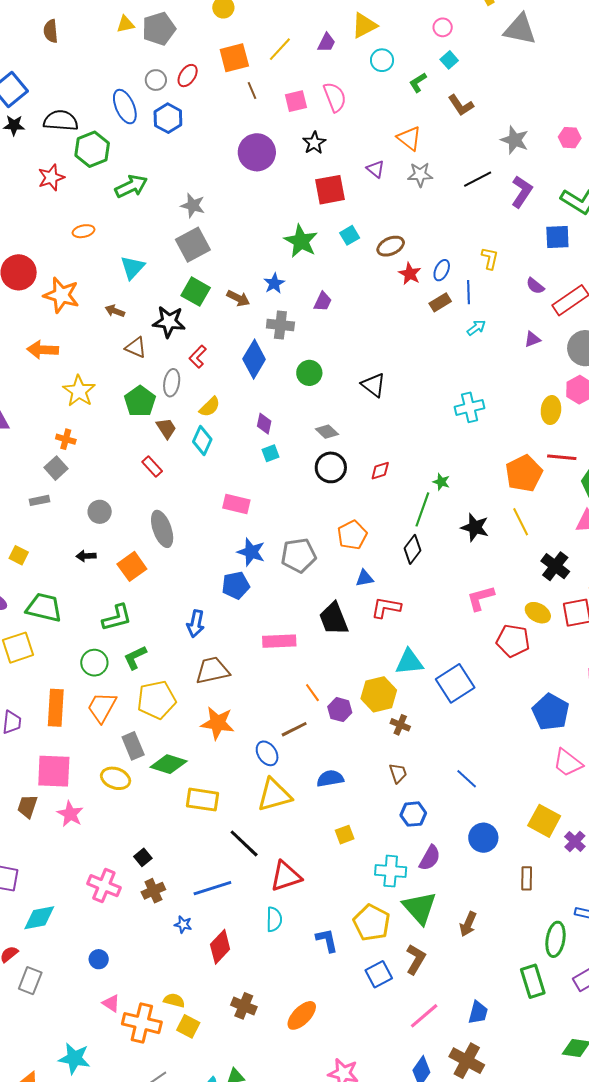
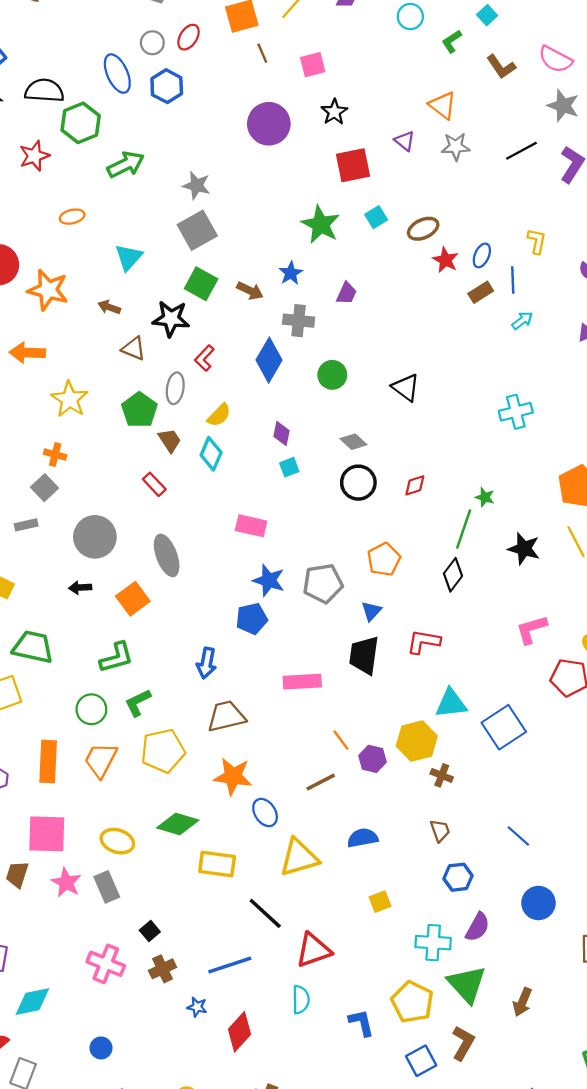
pink semicircle: (335, 97) -> (555, 59), moved, turned 140
gray circle: (100, 512) -> (95, 537), size x1.6
blue triangle: (365, 578) -> (371, 611), moved, turned -36
black trapezoid: (334, 619) -> (364, 655), turned 30
gray rectangle: (133, 746) -> (107, 887), moved
blue ellipse: (267, 753) -> (265, 812), moved

